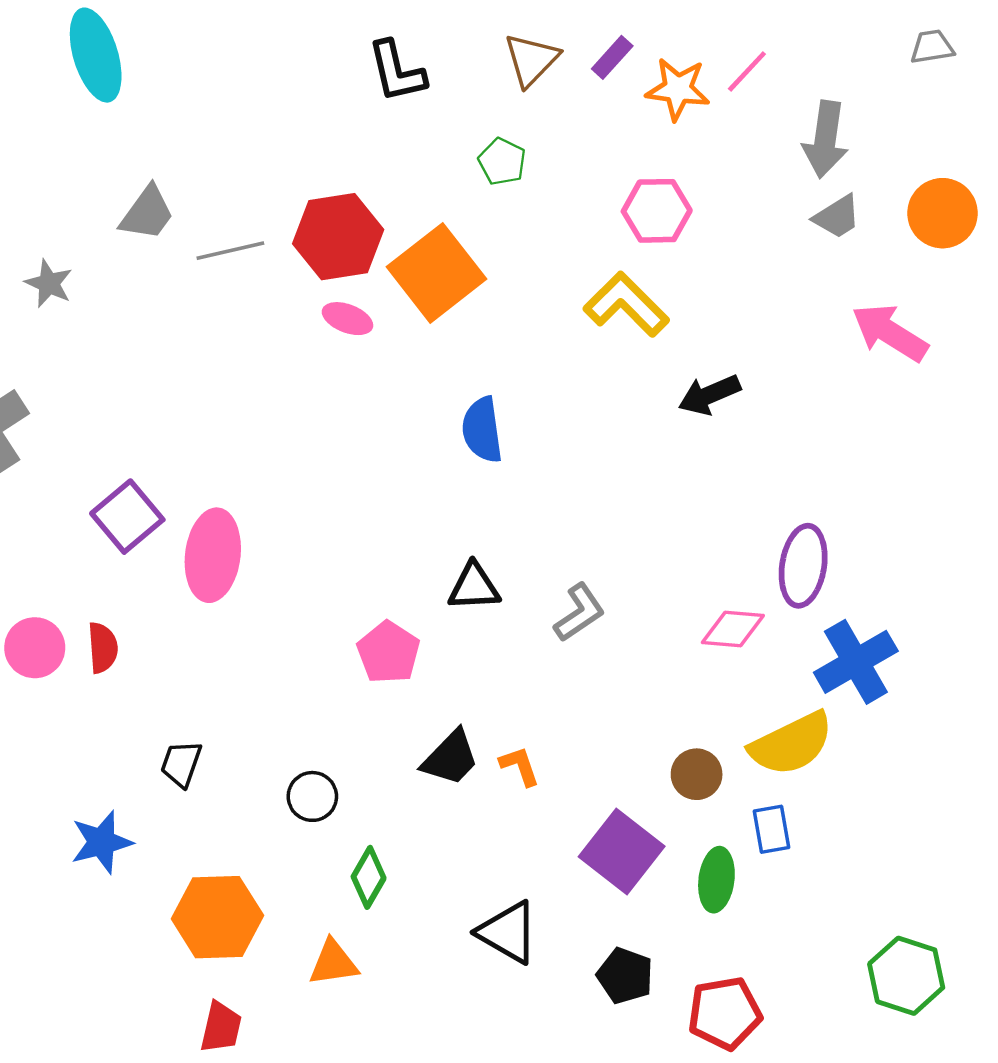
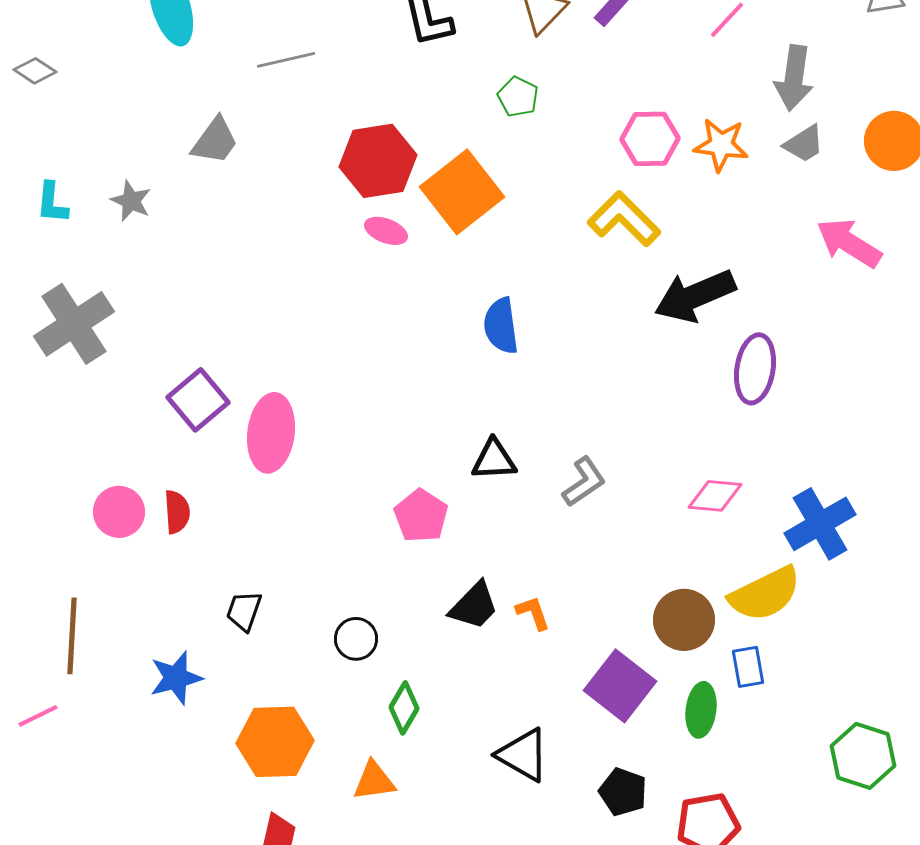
orange star: (678, 89) -> (721, 145), moved
gray line: (230, 251) -> (286, 60), moved
black arrow: (709, 395) -> (695, 296), size x1.5
purple ellipse: (803, 566) -> (755, 369), moved
brown circle: (697, 774) -> (684, 620), size x1.4
green hexagon: (906, 976) -> (863, 756), moved

